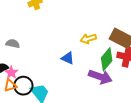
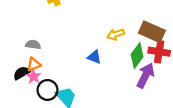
purple arrow: (100, 77) -> (145, 76), moved, turned -80
orange triangle: (10, 86) -> (34, 64), moved

